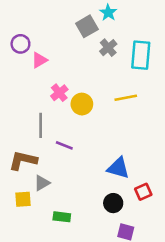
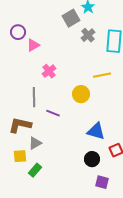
yellow circle: (82, 104) -> (81, 94), moved
green rectangle: (62, 217) -> (35, 170), moved, turned -56

